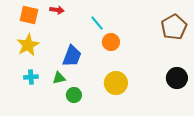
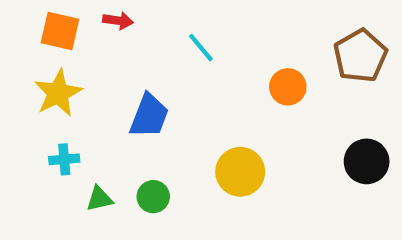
orange circle: (111, 42) -> (288, 87), moved
green triangle: (59, 78) -> (99, 199), moved

